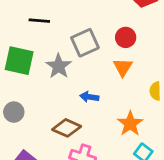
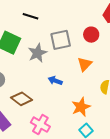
red circle: (126, 37) -> (91, 35), moved
brown diamond: (67, 128) -> (21, 99), moved

